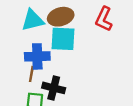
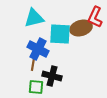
brown ellipse: (61, 17) -> (81, 28), moved
blue cross: (37, 56) -> (38, 49), turned 30

